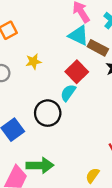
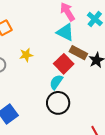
brown rectangle: (98, 48) -> (78, 53), moved
black circle: (48, 113) -> (58, 103), moved

